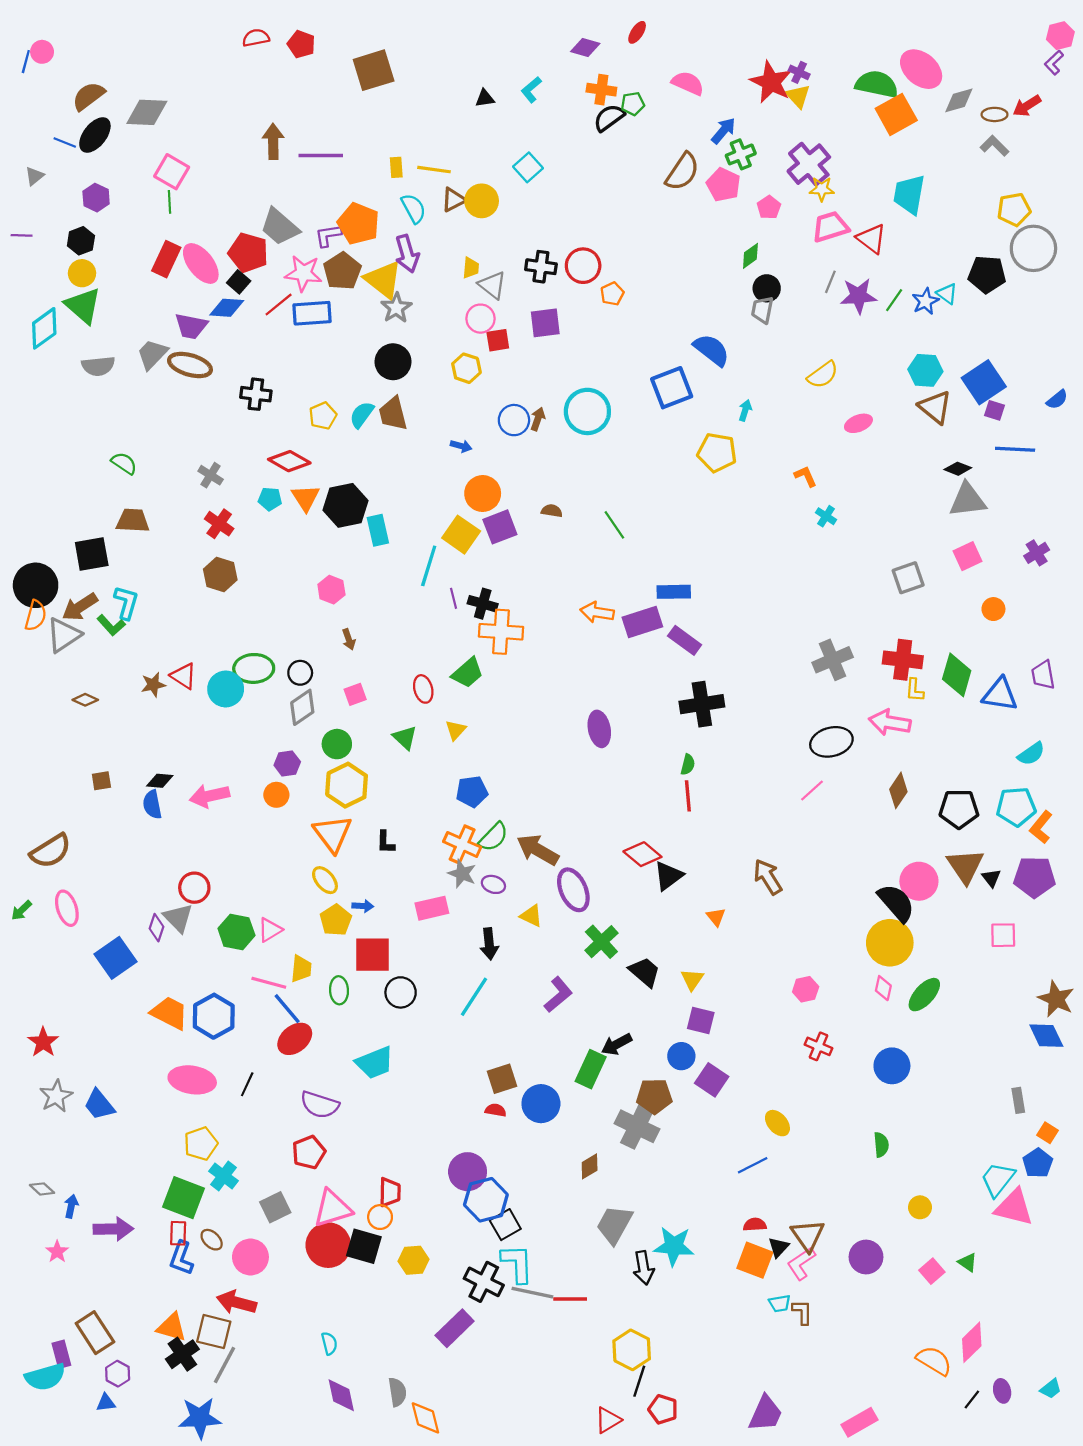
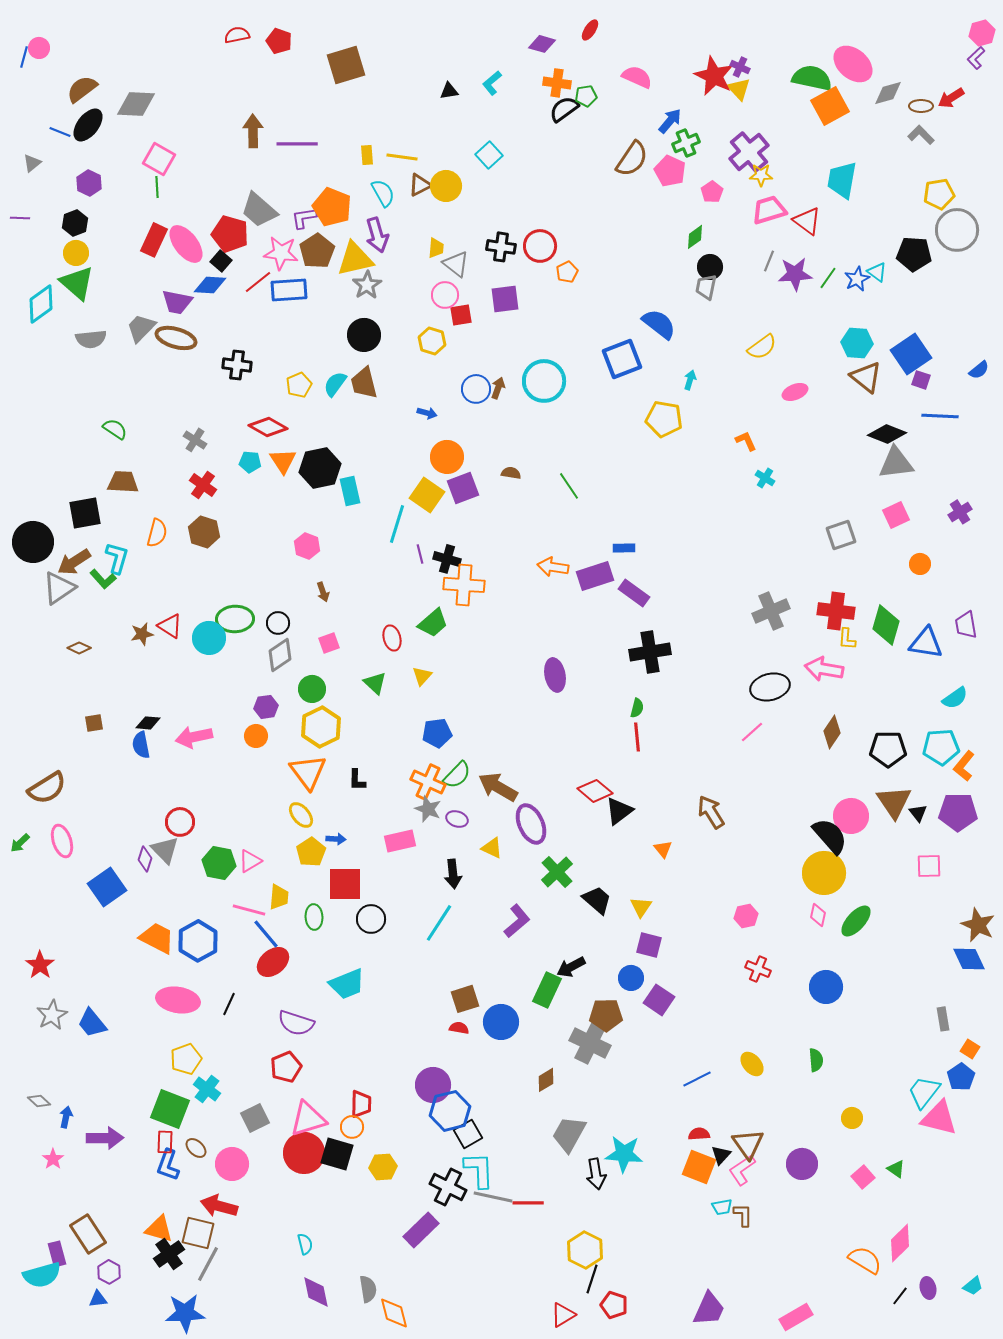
yellow triangle: (383, 280) -> (355, 259), turned -51
black diamond: (958, 469) -> (887, 434), size x1.5
blue rectangle: (674, 592) -> (624, 548), size x0.7
orange semicircle: (36, 616) -> (157, 533), moved
yellow ellipse: (777, 1123) -> (752, 1064), moved

